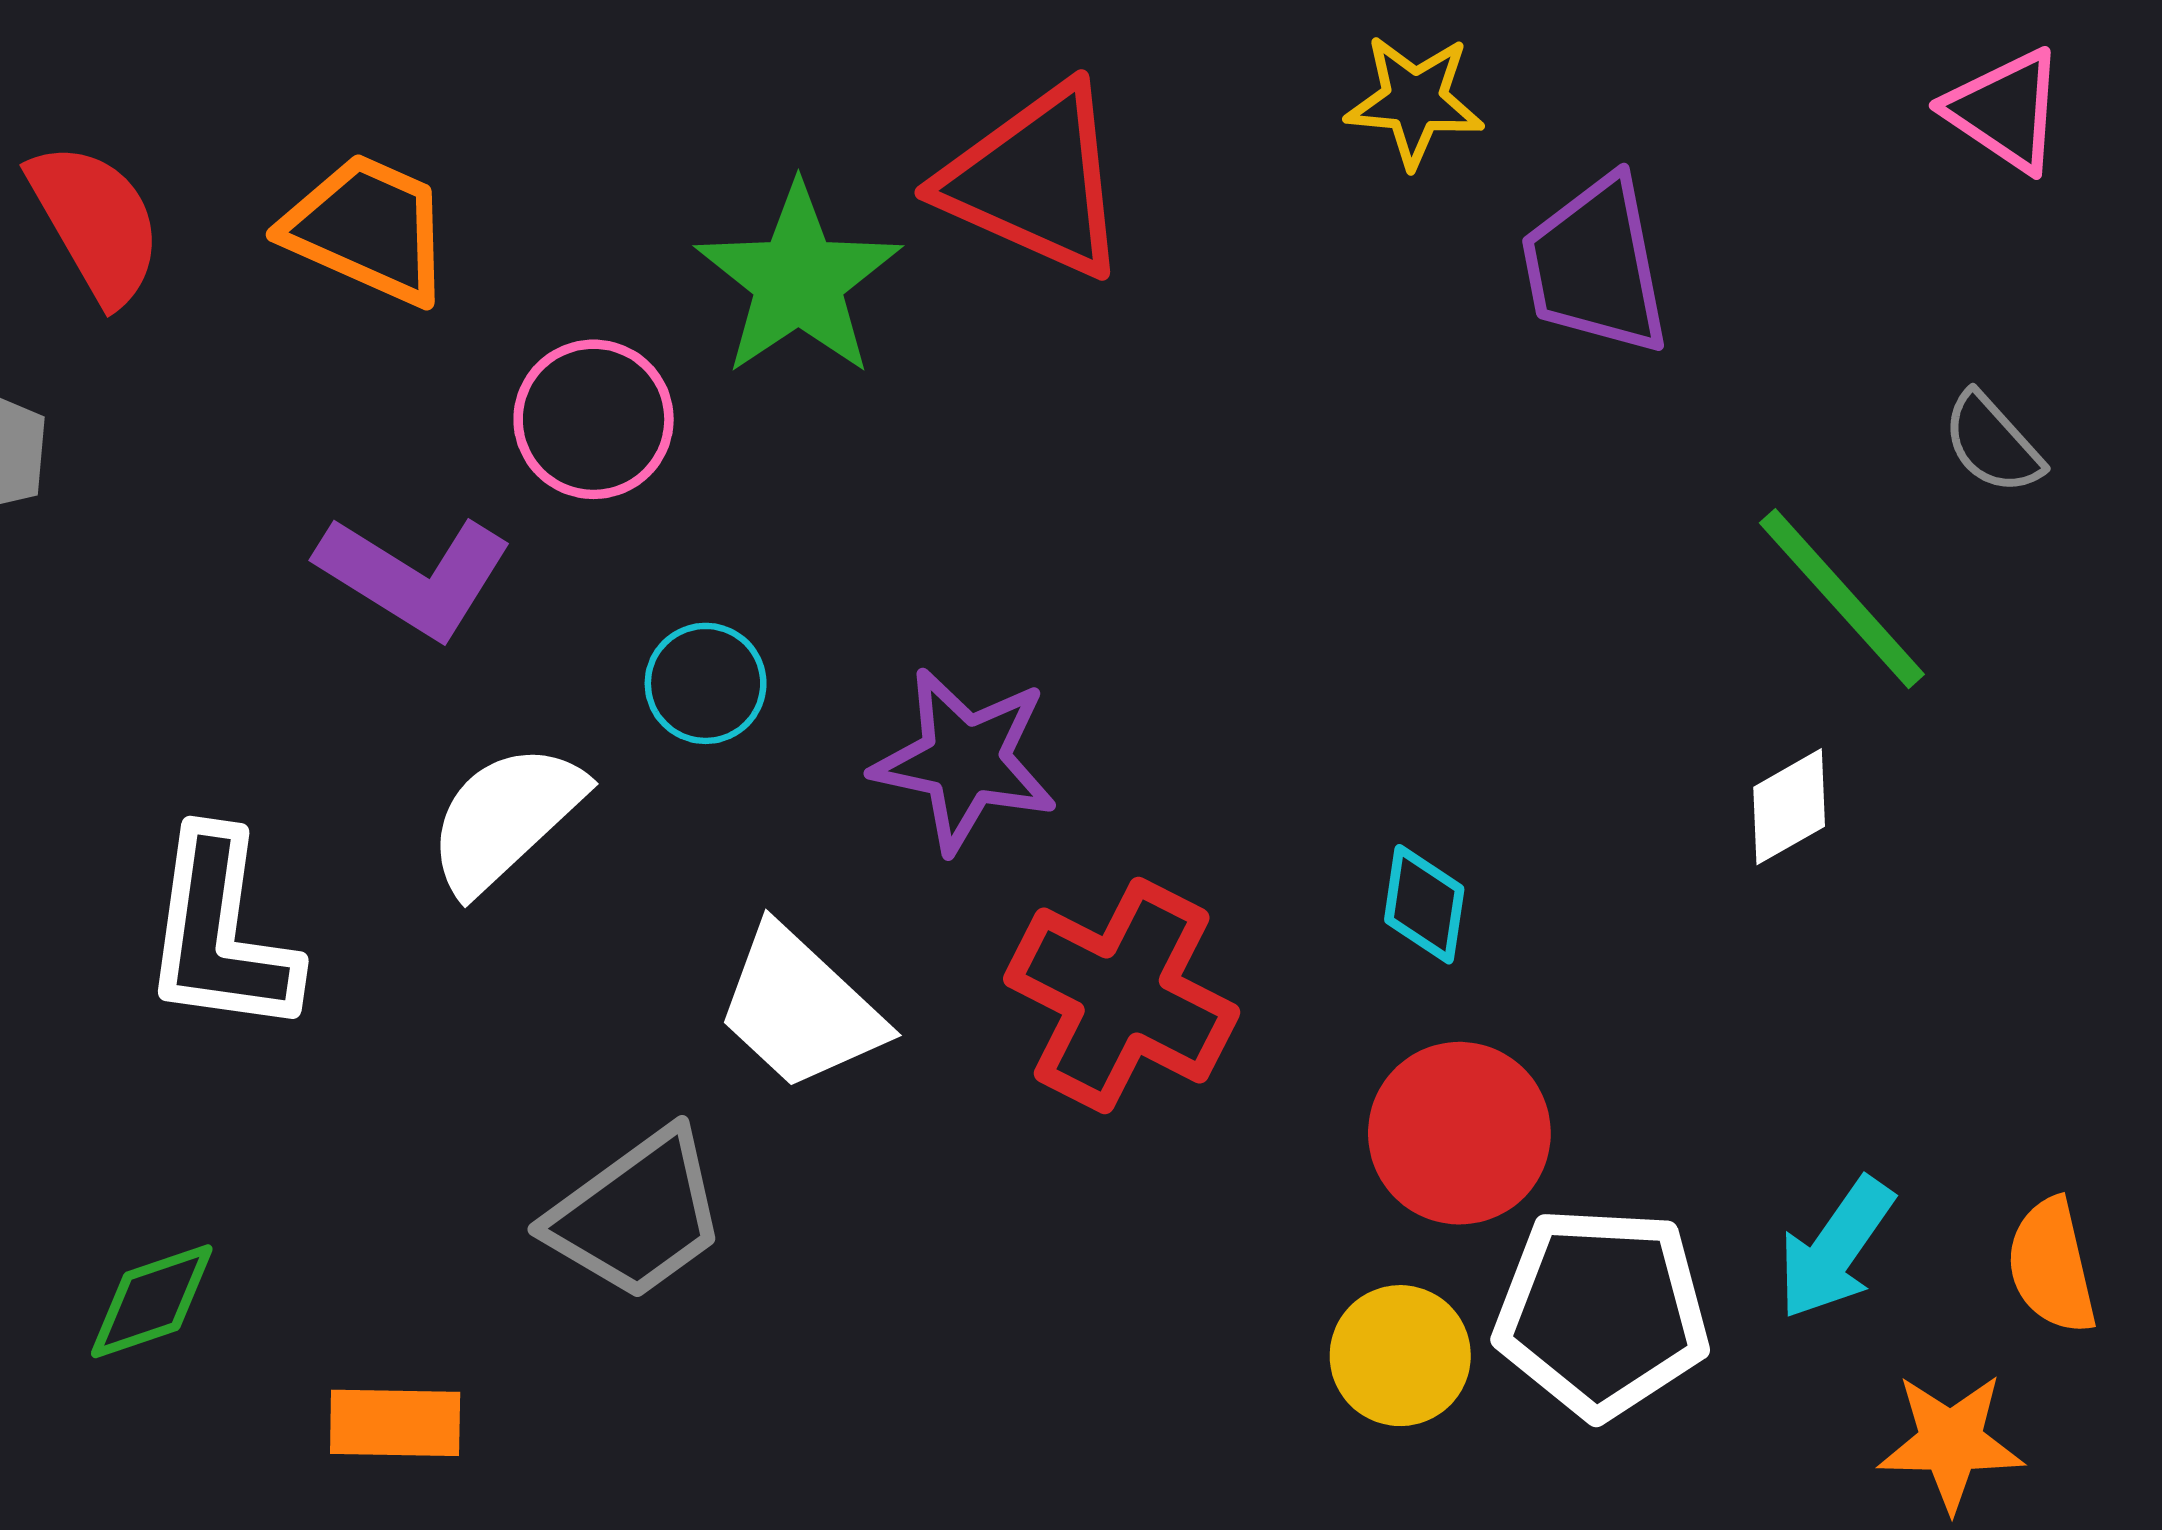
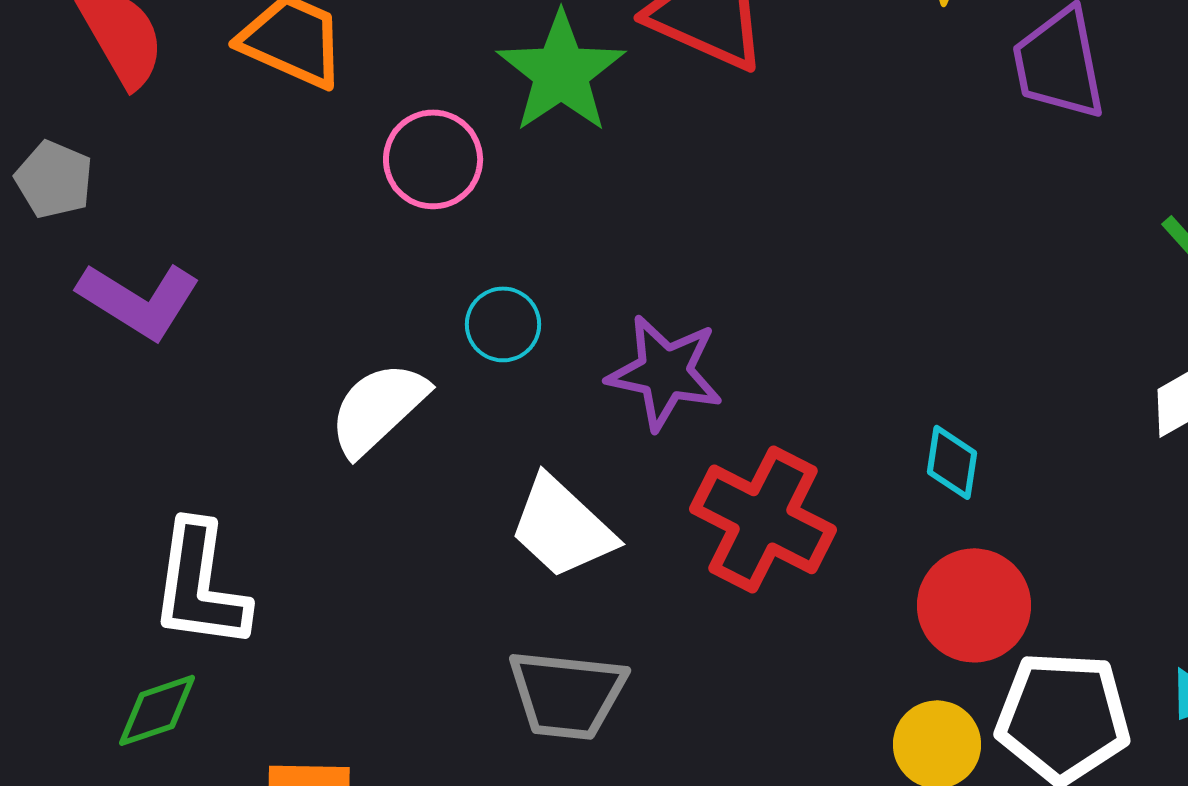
purple L-shape: (414, 576) -> (139, 300), moved
white L-shape: (221, 933) -> (200, 585), moved
gray trapezoid: (637, 1215) -> (567, 694), moved, turned 42

